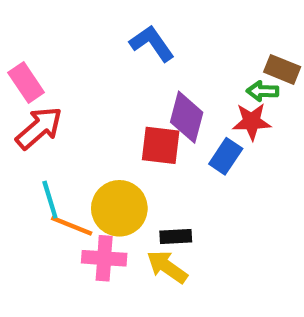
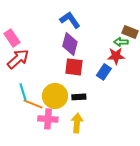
purple diamond: (187, 117) -> (70, 44), moved
black rectangle: (176, 237) -> (79, 97), moved
yellow arrow: (167, 267) -> (77, 123), turned 60

